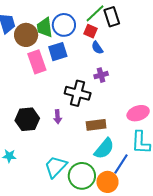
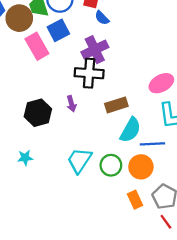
purple cross: (101, 75) -> (95, 50), moved, size x1.6
blue line: (121, 164) -> (152, 144), turned 65
green circle: (82, 176) -> (111, 165), size x0.7

